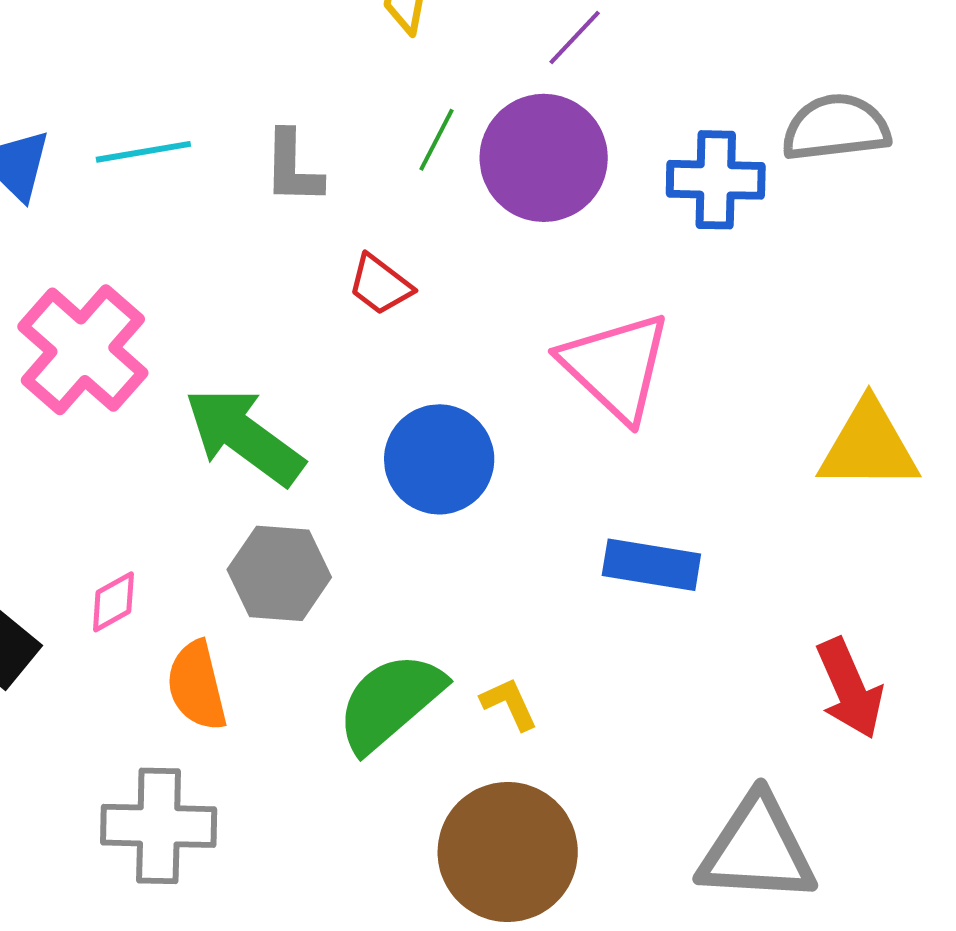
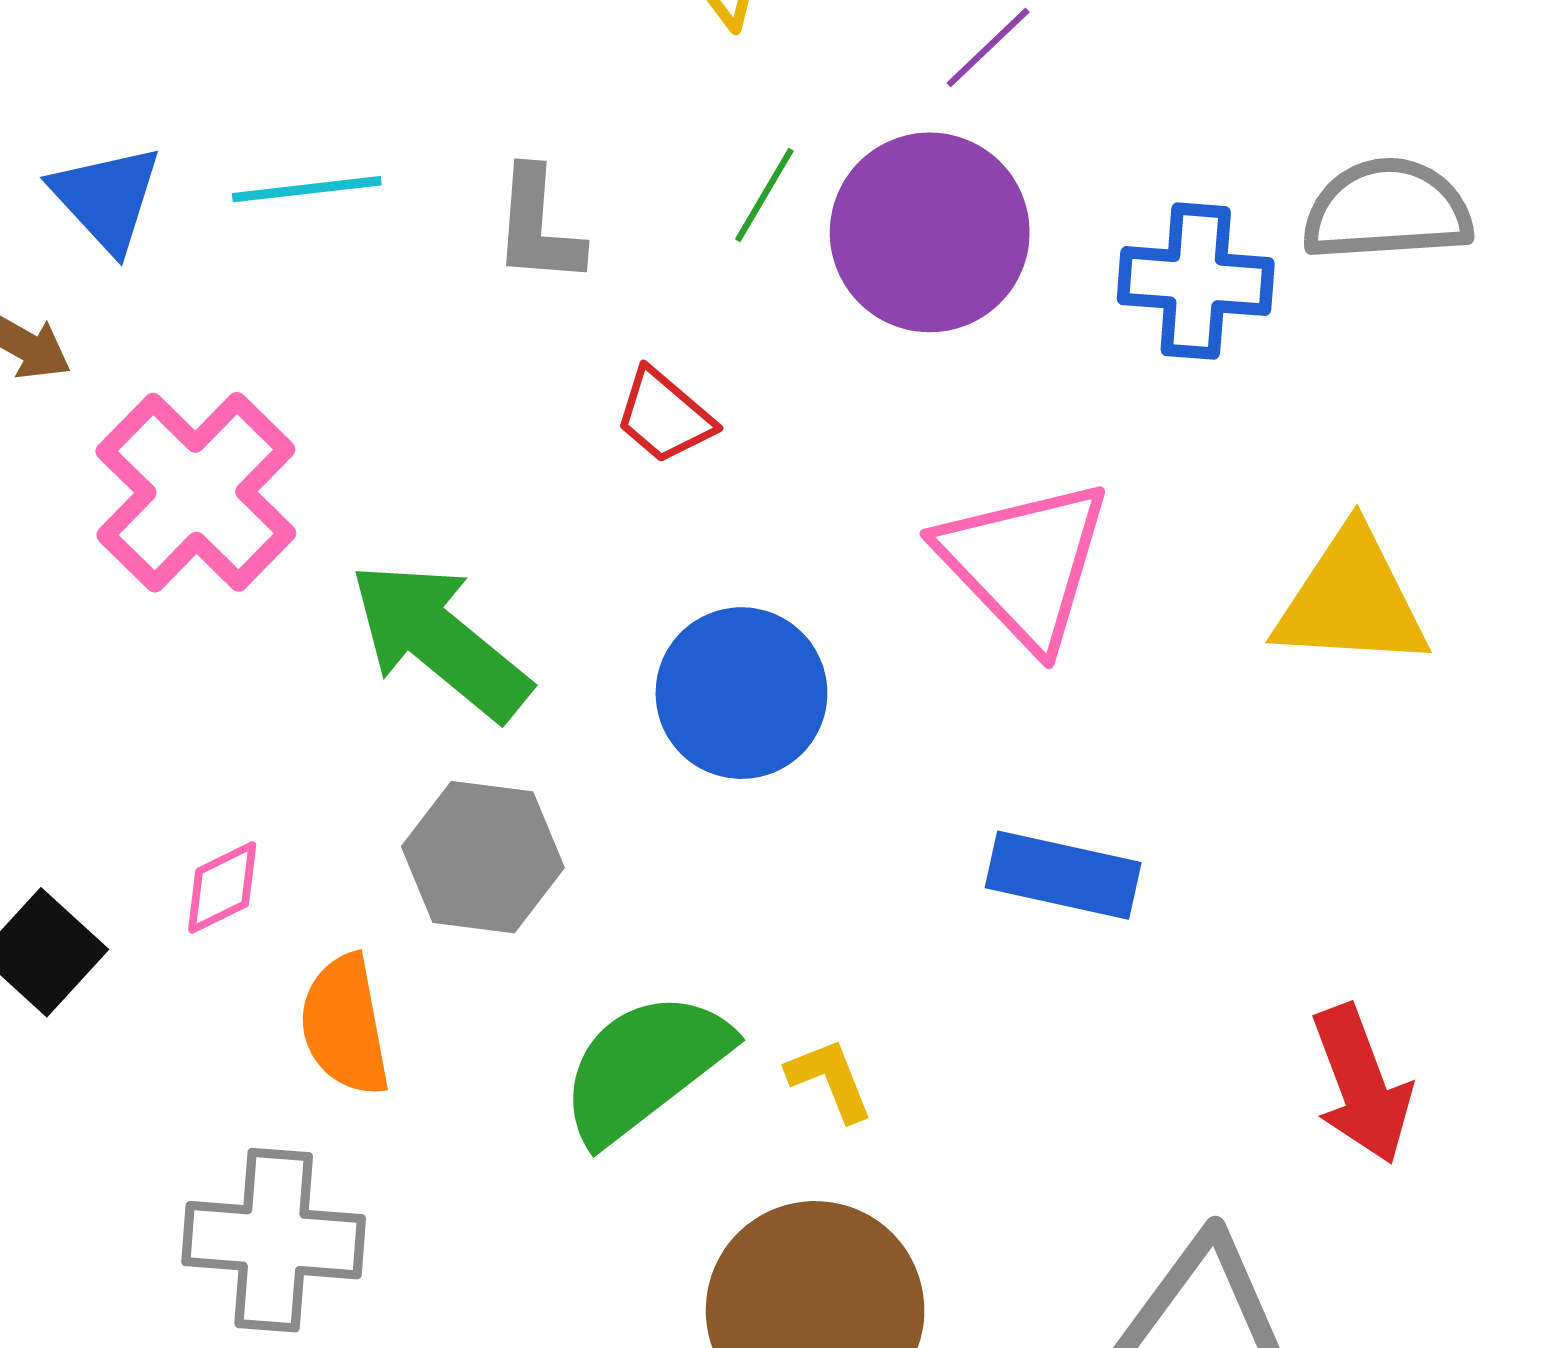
yellow triangle: (869, 446) -> (1351, 600), moved

